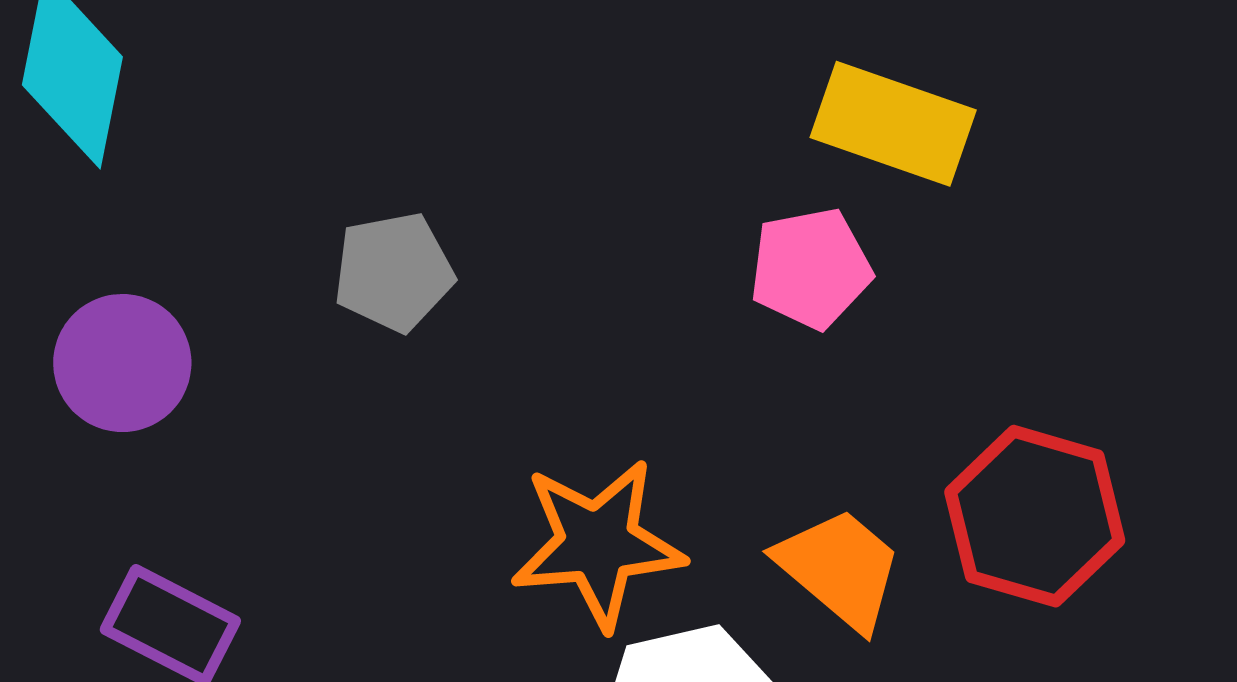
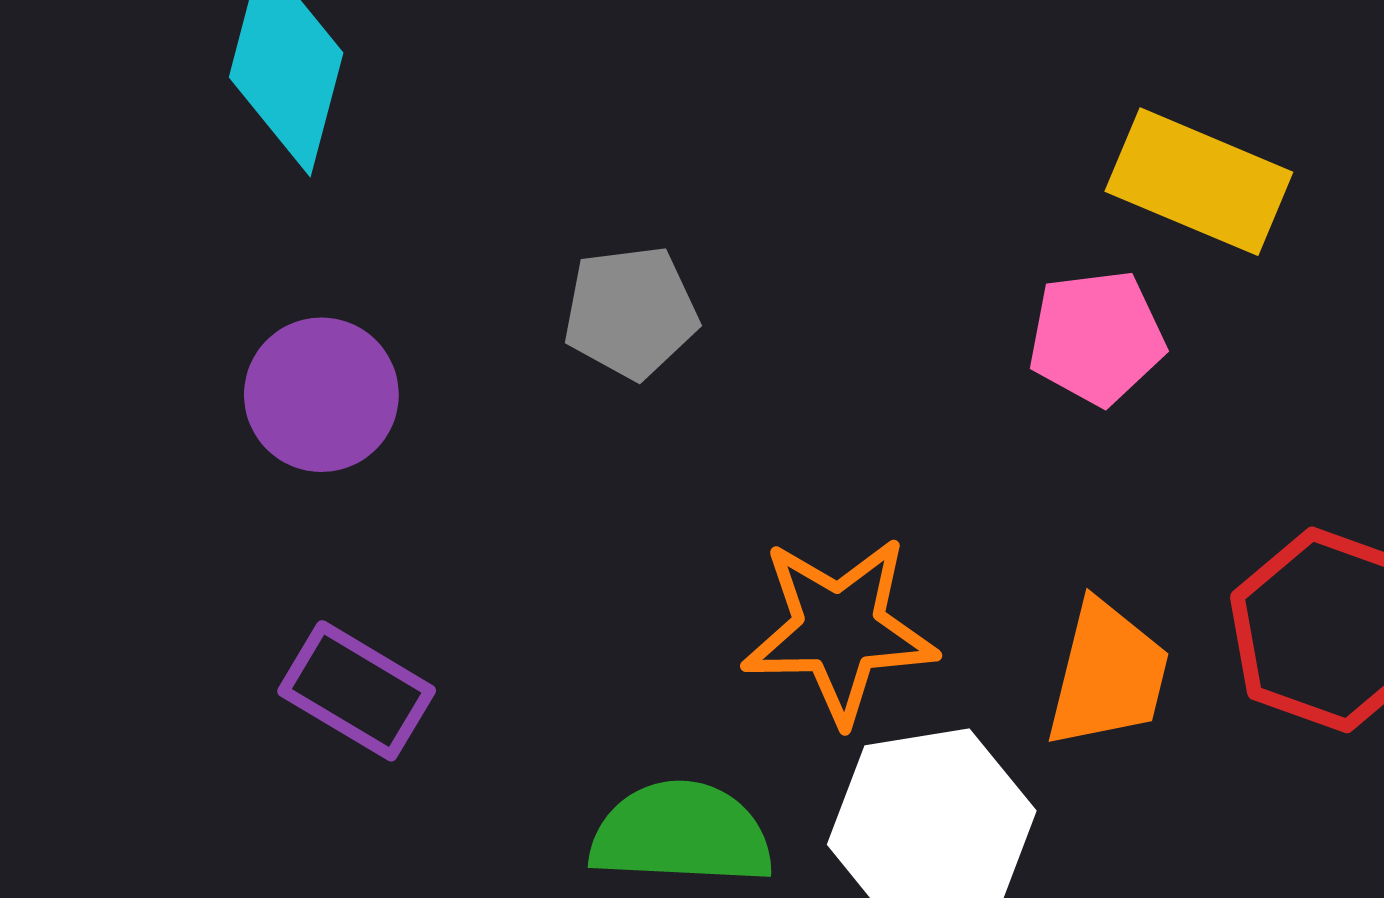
orange trapezoid: (840, 569) -> (1108, 675), turned 60

